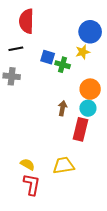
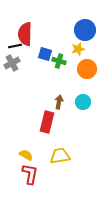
red semicircle: (26, 21) -> (25, 34), moved
gray cross: (12, 76) -> (12, 63), moved, turned -35
orange circle: (90, 89) -> (87, 69), moved
red rectangle: (81, 129) -> (47, 122), moved

